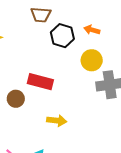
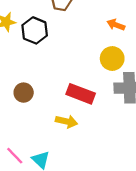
black hexagon: (62, 36) -> (35, 30), moved
red rectangle: (40, 82) -> (81, 94), moved

